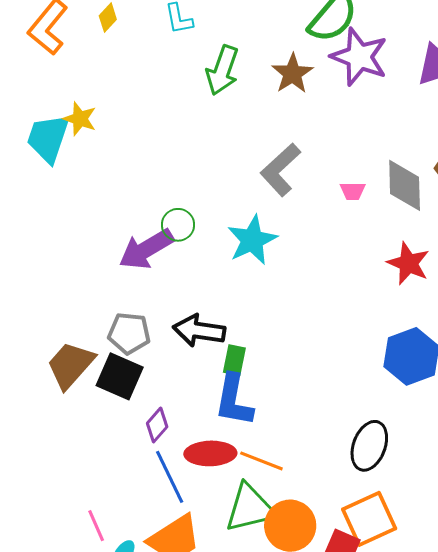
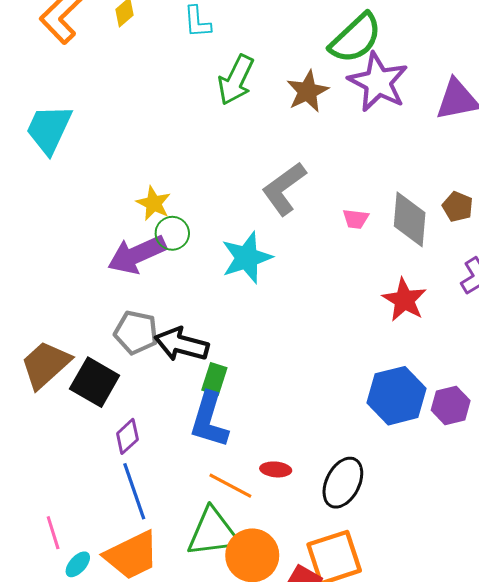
yellow star: (80, 119) -> (154, 203), moved
gray pentagon: (129, 333) -> (136, 332), moved
red ellipse: (210, 453) -> (276, 469), moved, size x0.6

